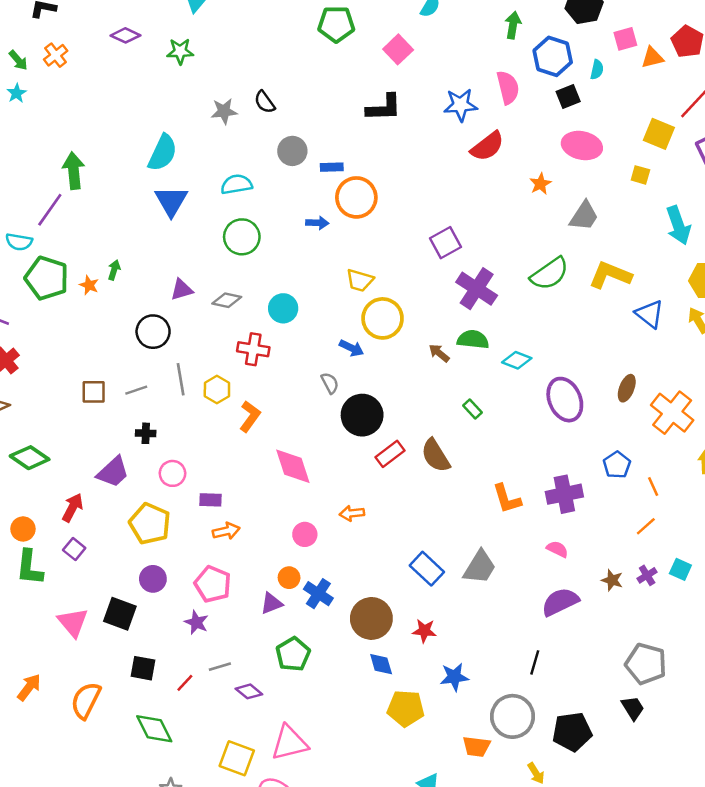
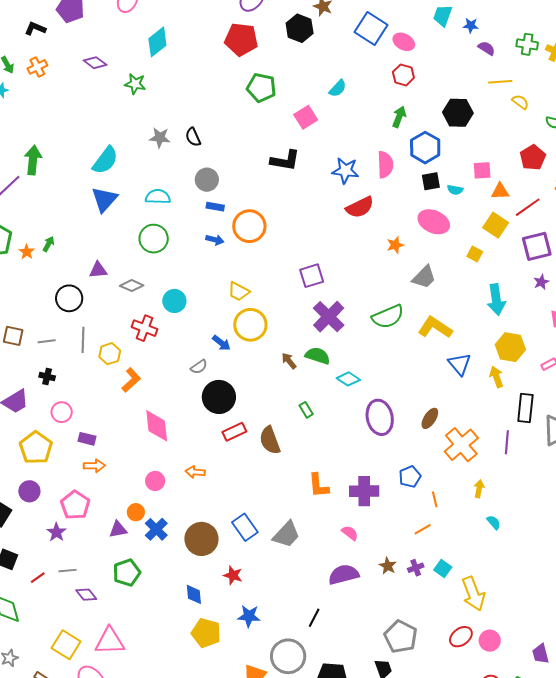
pink square: (625, 39) -> (482, 170), moved
orange triangle: (652, 58) -> (500, 191), moved
cyan semicircle: (597, 70) -> (455, 190), moved, turned 77
blue rectangle: (332, 167) -> (215, 207), moved
gray semicircle: (330, 383) -> (199, 367), turned 72
brown circle: (371, 618) -> (201, 539), moved

